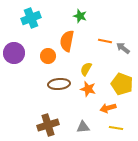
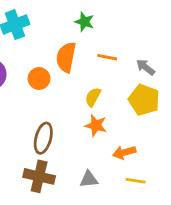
orange line: (105, 41) -> (107, 57), moved
brown ellipse: (59, 84) -> (43, 138), moved, turned -70
yellow pentagon: (122, 84) -> (144, 100), moved
brown cross: (48, 125) -> (39, 176), turned 30

